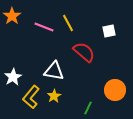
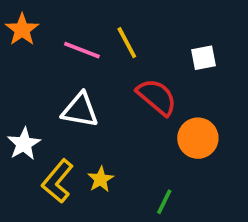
white triangle: (54, 71) -> (80, 110), moved
orange circle: (115, 90) -> (198, 138), moved

